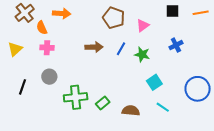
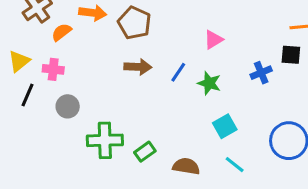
black square: (173, 11) -> (291, 55), moved
brown pentagon: (114, 18) -> (134, 23), moved
orange semicircle: (42, 28) -> (61, 32), turned 72
pink cross: (47, 48) -> (53, 69), moved
black line: (22, 87) -> (28, 95), moved

